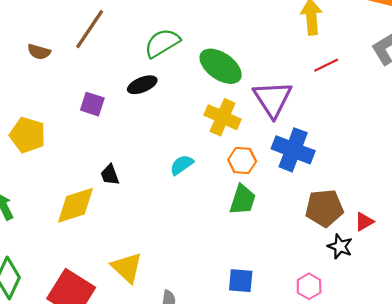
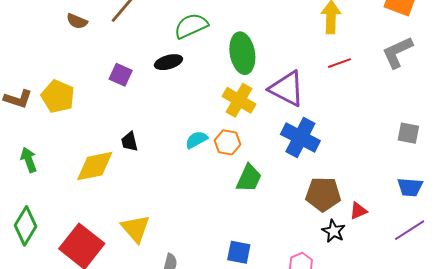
green ellipse: (221, 66) -> (242, 53), turned 39
purple triangle: (273, 99) -> (287, 89), turned -36
orange hexagon: (242, 161) -> (227, 142), moved

